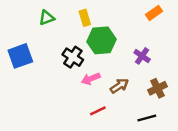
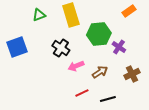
yellow rectangle: (85, 18) -> (71, 15), size x1.6
green hexagon: (101, 40) -> (99, 34), moved
black line: (147, 118) -> (108, 99), moved

